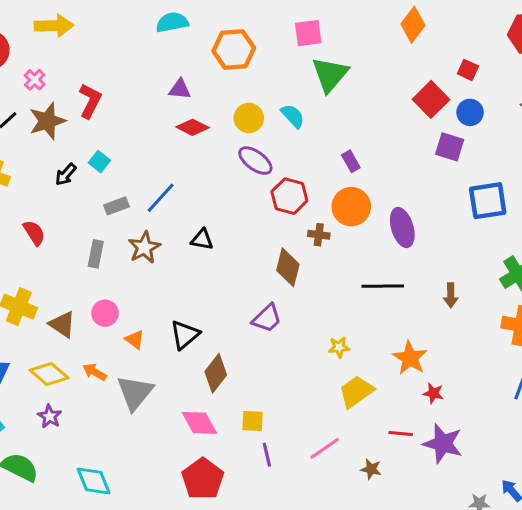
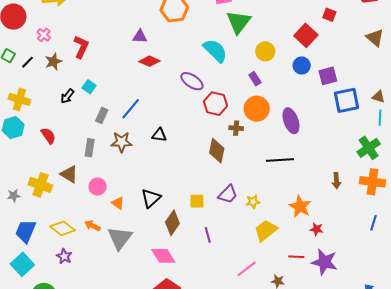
blue circle: (470, 112) -> (302, 66), moved
cyan semicircle: (293, 116) -> (215, 51), size x1.5
yellow circle: (249, 118) -> (265, 51), moved
brown star: (47, 121) -> (53, 62), size x0.7
purple square: (450, 147) -> (328, 76), moved, turned -30
gray rectangle: (117, 206) -> (102, 115), turned -42
brown star: (144, 247) -> (121, 142), turned 30
brown arrow: (451, 295) -> (336, 181), moved
purple trapezoid: (267, 318) -> (228, 194), moved
brown triangle: (62, 324) -> (69, 174), moved
yellow square: (252, 421) -> (197, 201), moved
purple line: (267, 455) -> (208, 235), moved

